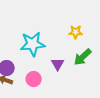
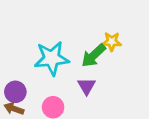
green arrow: (83, 57) -> (94, 56), moved

